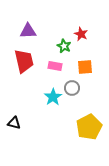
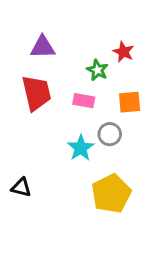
yellow pentagon: (89, 127) -> (111, 194), moved

